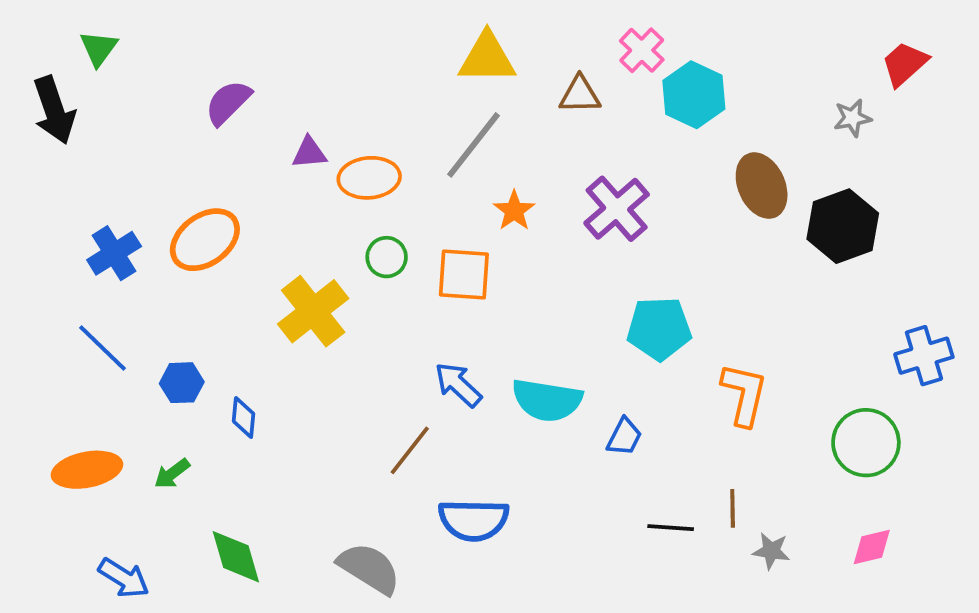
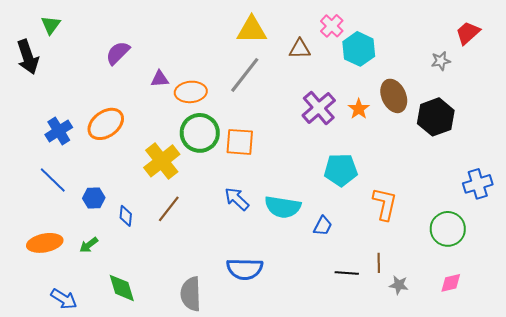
orange star: (514, 211) -> (359, 109), moved
green circle: (387, 257) -> (200, 133), size x1.8
brown line: (410, 450) -> (169, 209), moved
gray semicircle: (369, 568) -> (191, 294), turned -124

